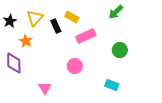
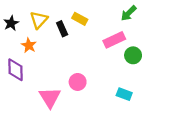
pink rectangle: (86, 36) -> (114, 40), moved
pink circle: (75, 66) -> (78, 82), moved
pink triangle: (45, 88) -> (50, 97), size x1.5

